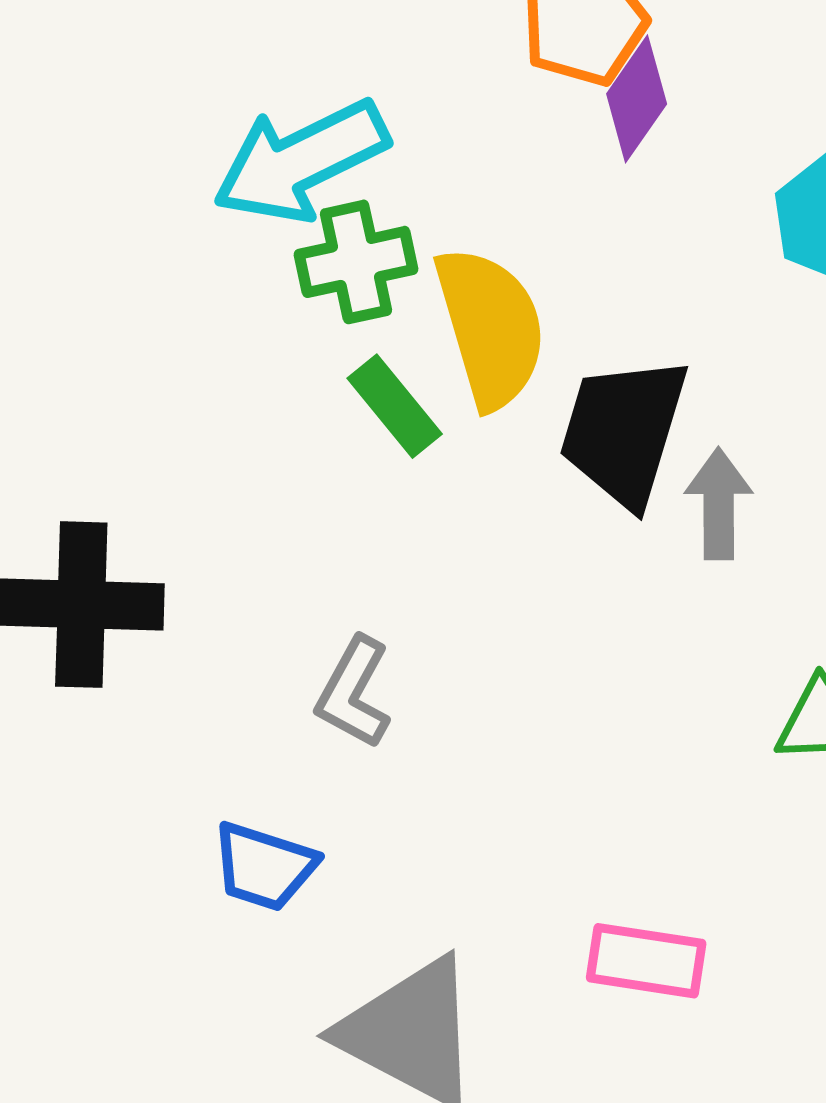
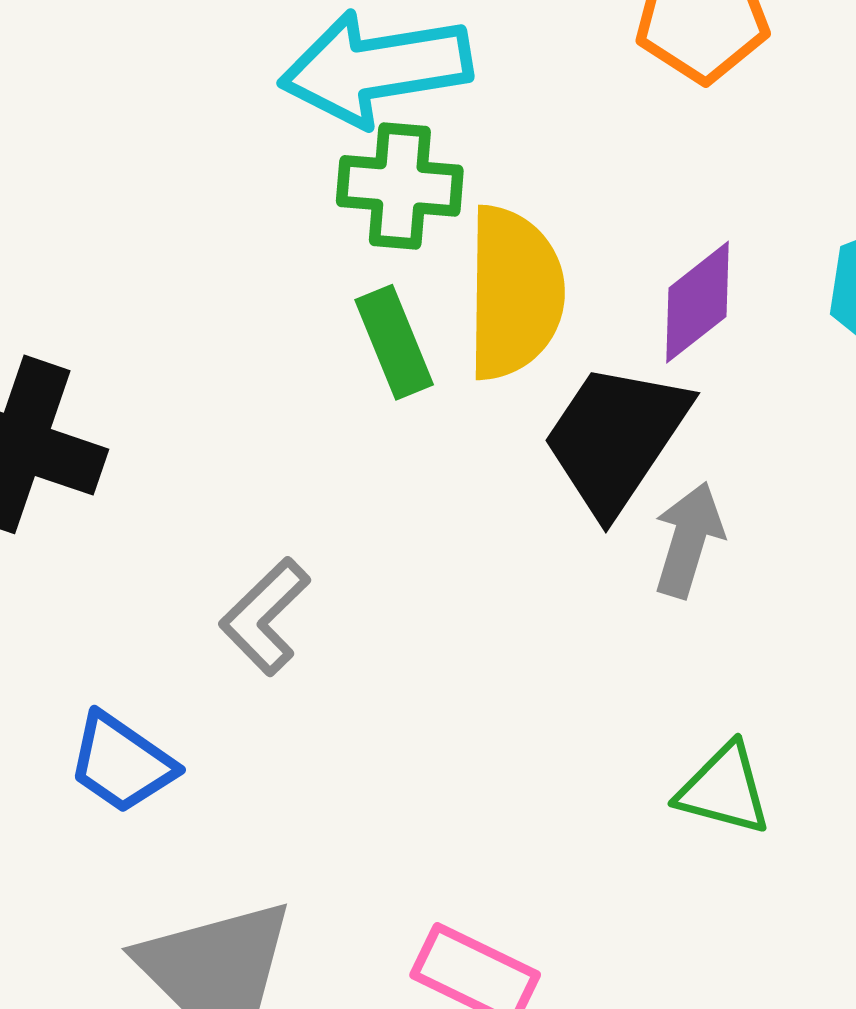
purple diamond: (637, 99) -> (698, 302), moved

